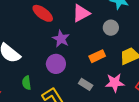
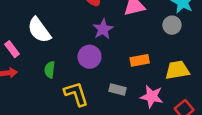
gray circle: (111, 28) -> (172, 25), moved
gray rectangle: (86, 84) -> (118, 90), turned -32

